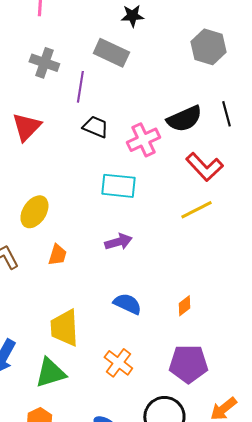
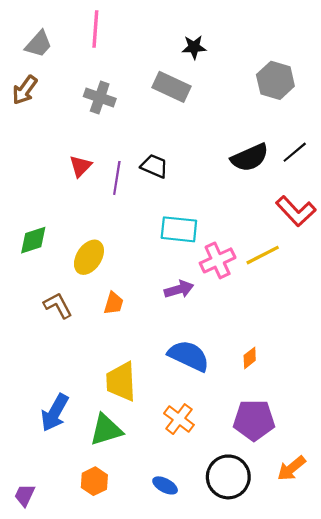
purple line: (80, 87) -> (117, 178), moved
black line: (226, 114) -> (295, 152), turned 65
red triangle: (26, 127) -> (80, 166), size x0.7
pink cross: (143, 140) -> (218, 260), moved
red L-shape: (204, 167) -> (296, 211), moved
blue semicircle: (127, 304) -> (189, 356), size x1.4

